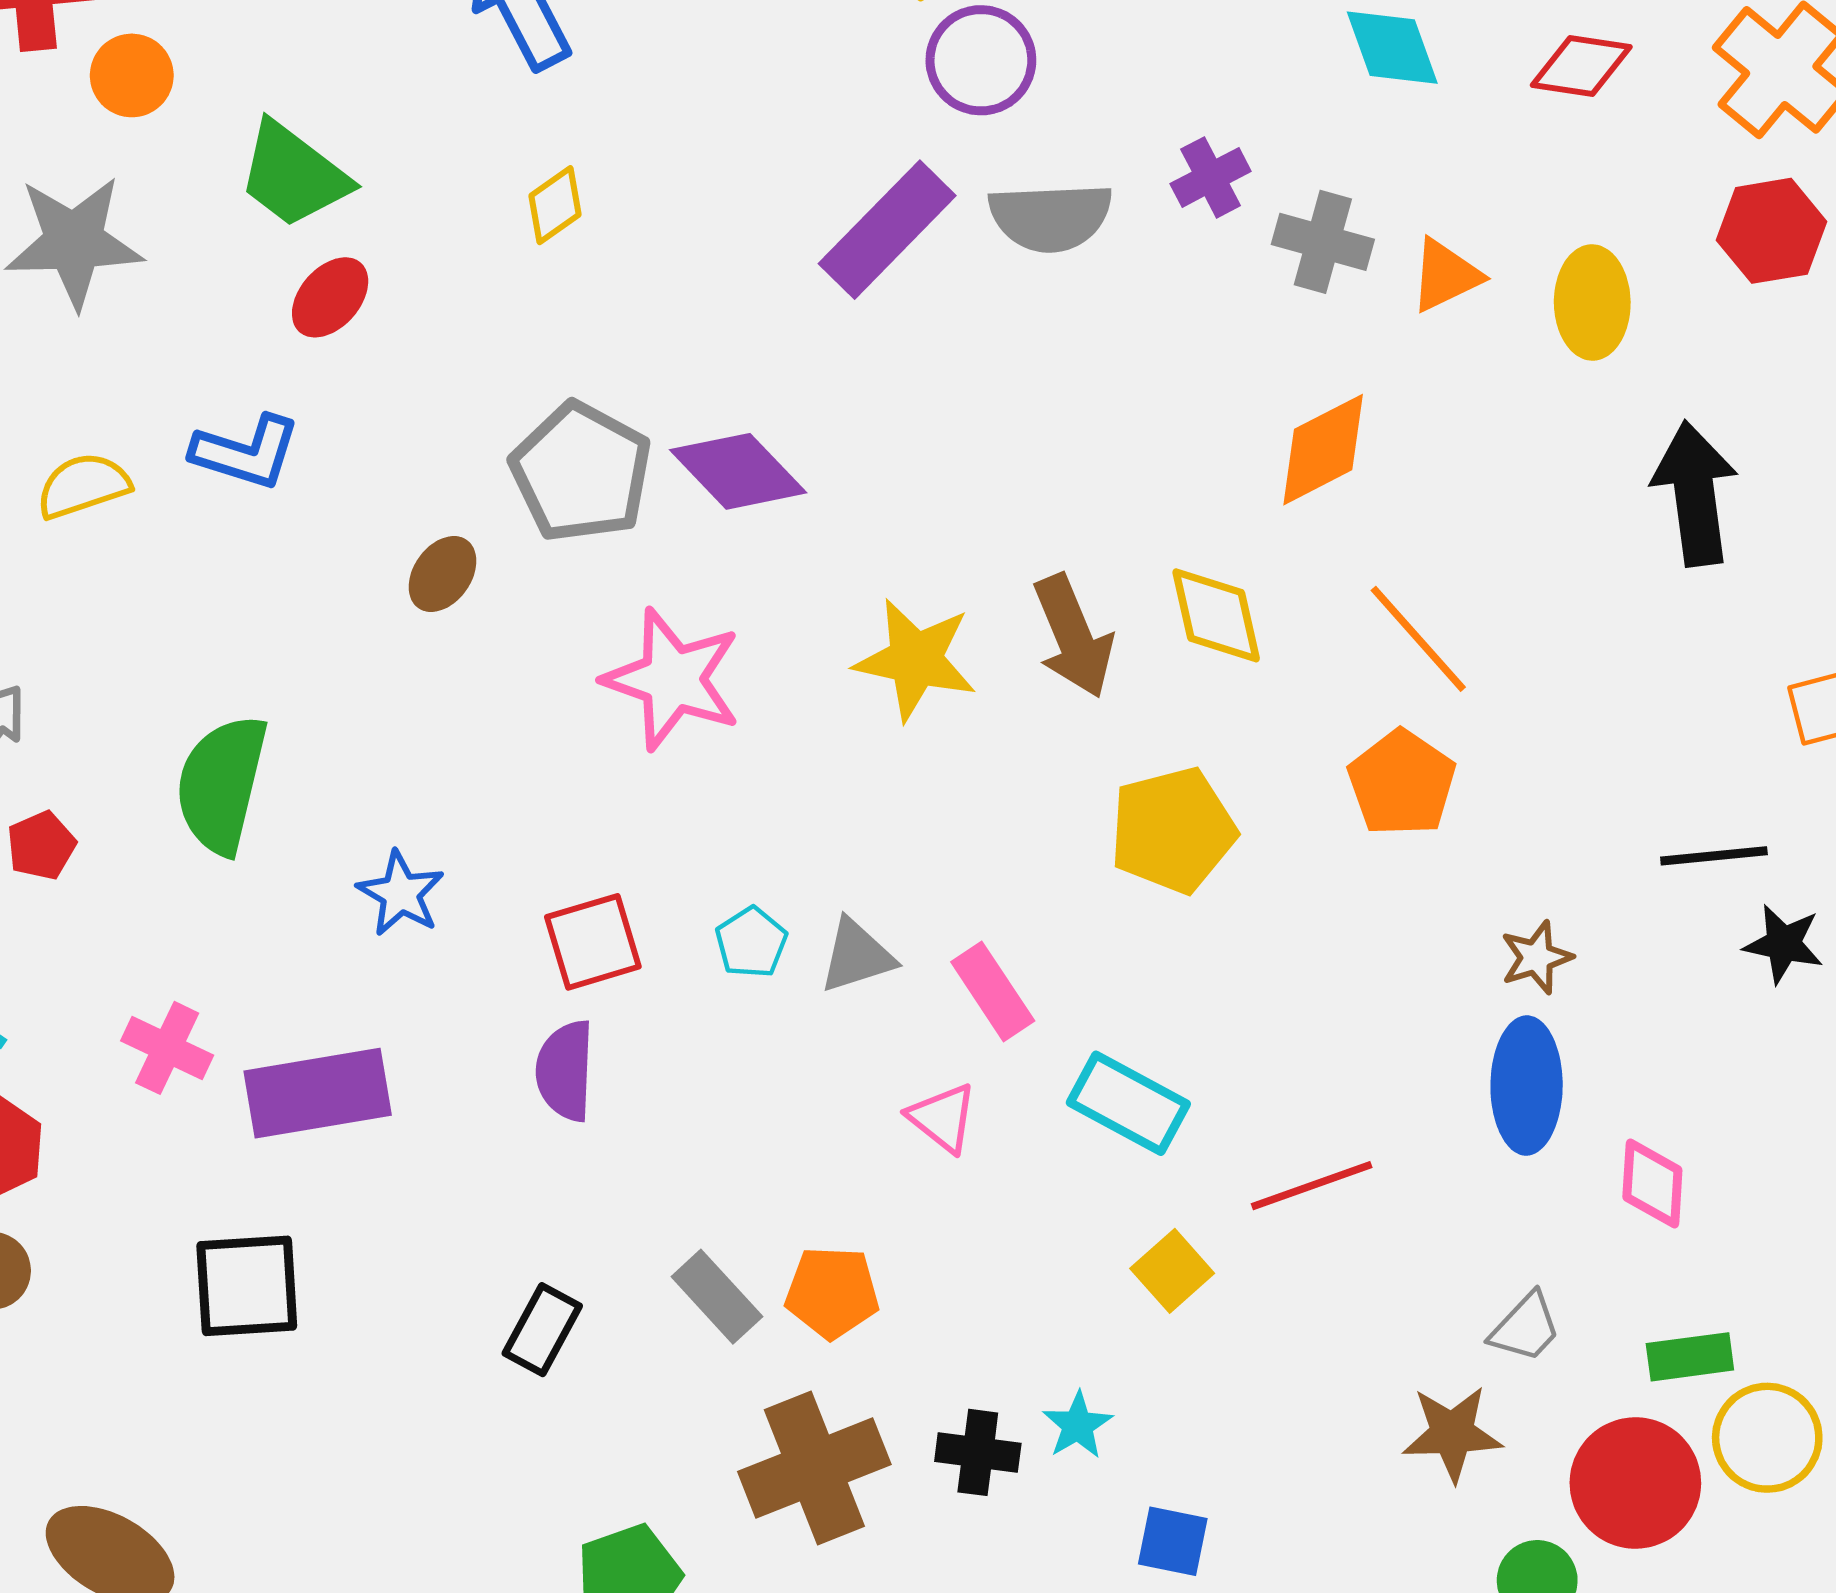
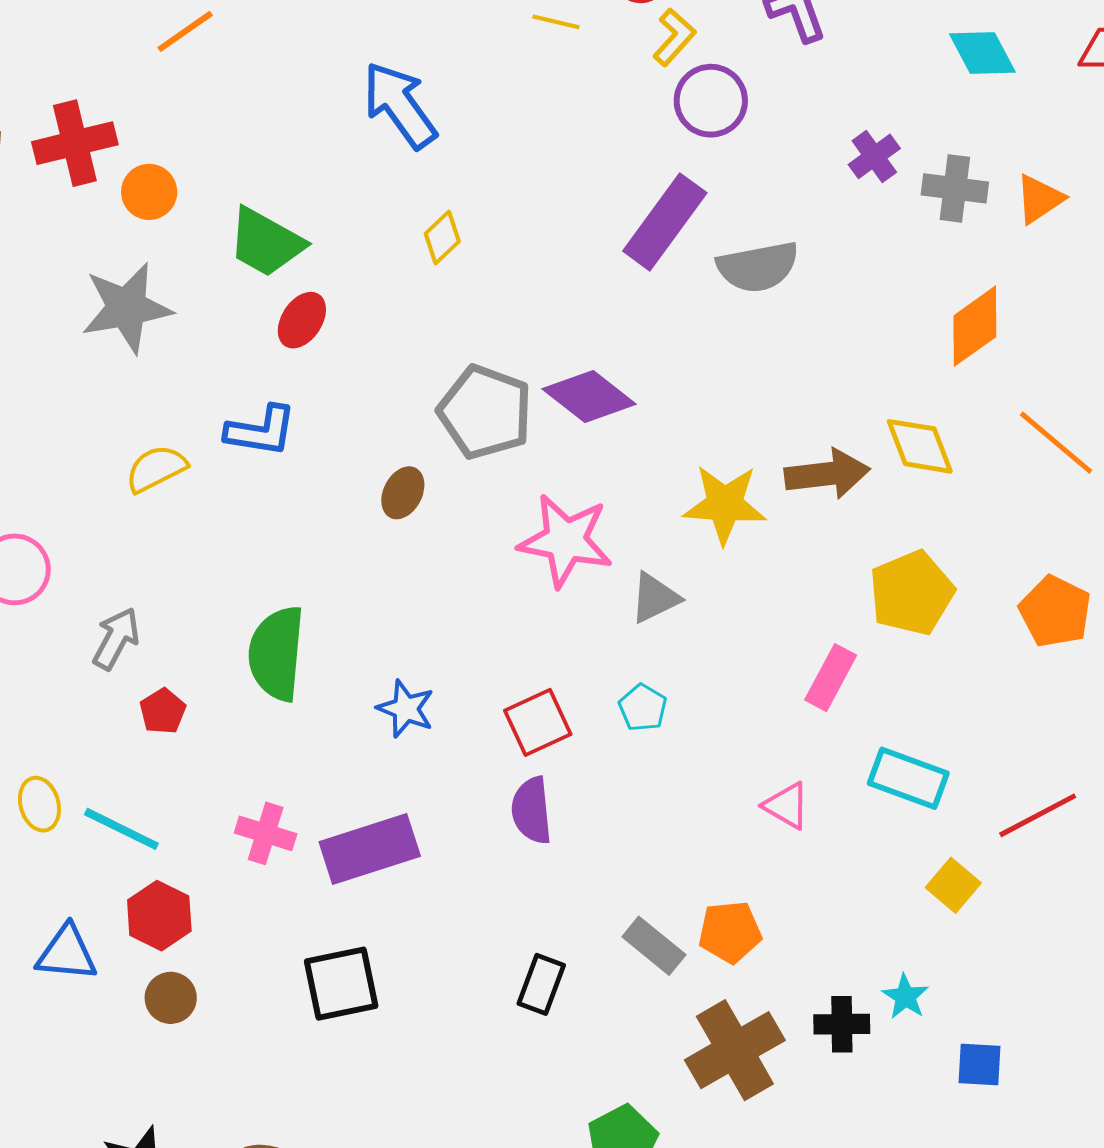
gray semicircle: (1051, 217) -> (758, 267), moved
brown arrow: (1073, 636) -> (827, 474), turned -66
orange pentagon: (1402, 783) -> (1055, 612), moved
gray triangle: (857, 956) -> (655, 598), moved
pink rectangle: (993, 991) -> (831, 678), moved, turned 70

